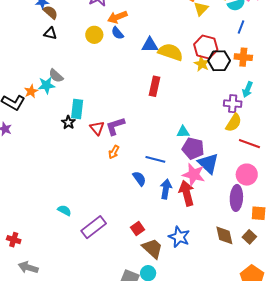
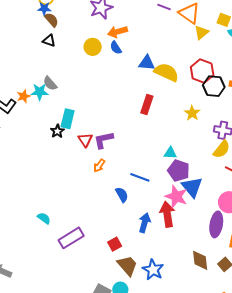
yellow star: (202, 64) -> (192, 113), moved
blue arrow: (166, 189) -> (145, 223), moved
blue star: (179, 237) -> (153, 270), moved

